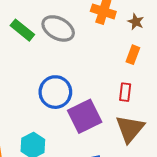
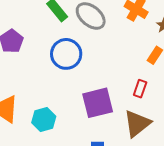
blue circle: (55, 92) -> (66, 54), moved

